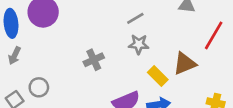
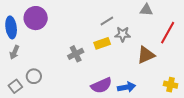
gray star: (139, 44) -> (123, 34), moved
yellow rectangle: (158, 76) -> (102, 43), moved, turned -63

